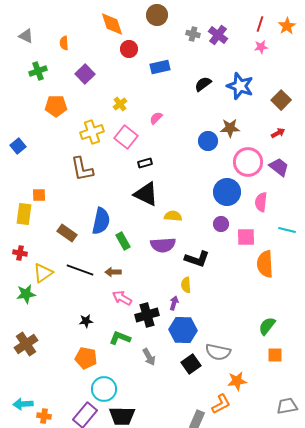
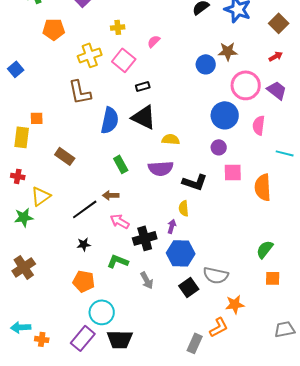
yellow cross: (120, 104) -> (118, 27), turned 32
blue semicircle: (101, 221) -> (110, 120), moved
pink square: (246, 237) -> (233, 172), moved
black line: (80, 270) -> (85, 209), moved, turned -56

